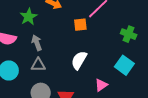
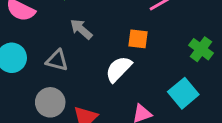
orange square: (80, 25) -> (138, 39), moved
gray arrow: (37, 43) -> (81, 29), moved, turned -42

